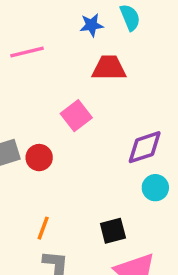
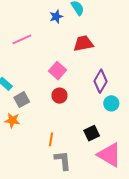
red trapezoid: (109, 68) -> (83, 43), moved
purple diamond: (145, 147) -> (100, 81), turned -30
red circle: (39, 158) -> (59, 96), moved

